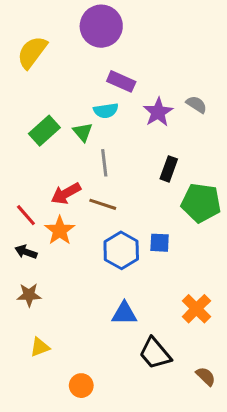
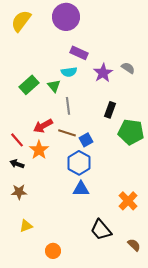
yellow semicircle: (32, 52) -> (21, 21), moved
blue square: (160, 243) -> (86, 140), moved, turned -32
blue triangle: (124, 313) -> (81, 189), moved

